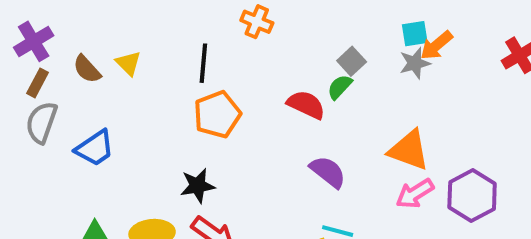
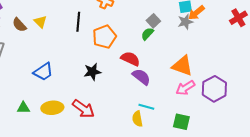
red semicircle: (306, 105) -> (130, 59), moved
orange pentagon: (217, 115) -> (104, 37), moved
blue trapezoid: (95, 148) -> (43, 72), moved
black star: (198, 186) -> (92, 72), moved

